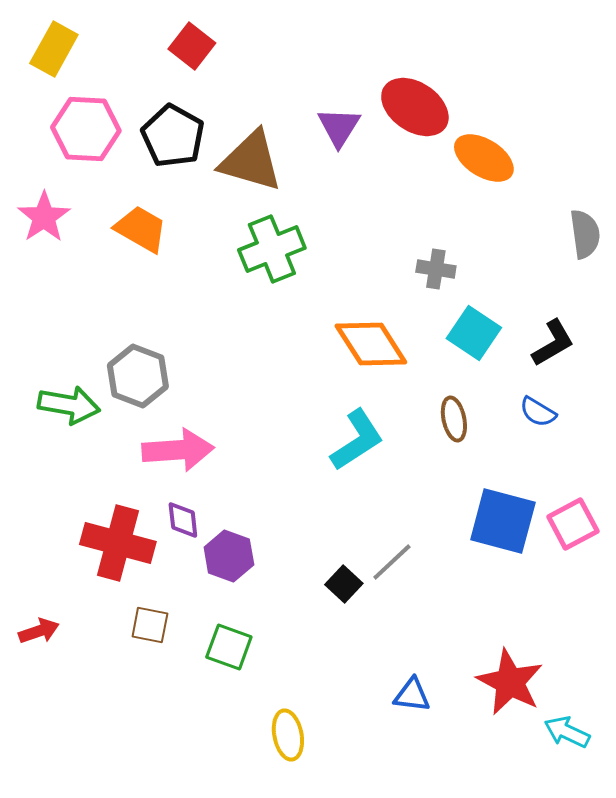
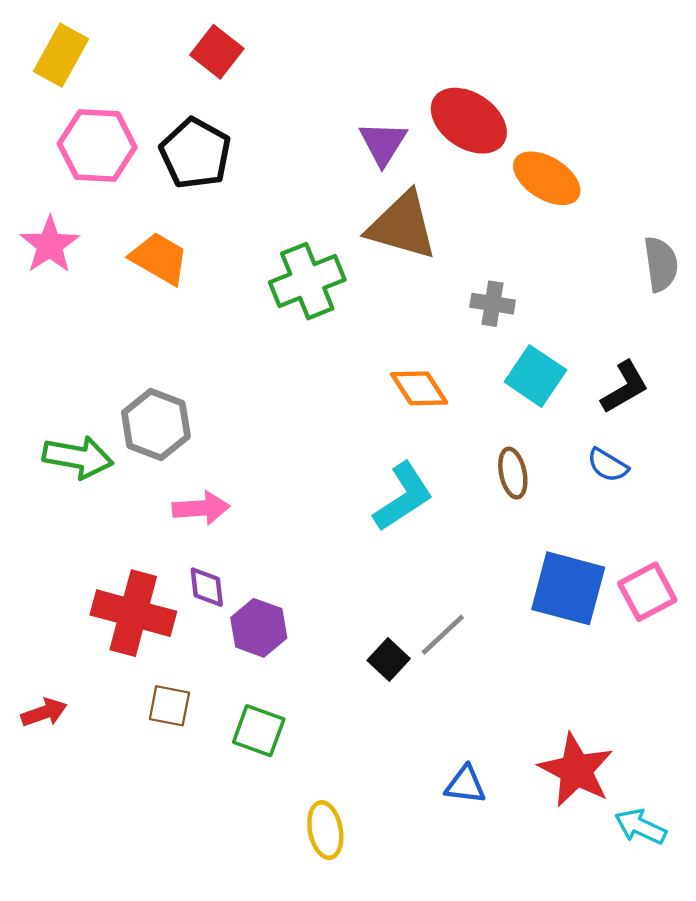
brown triangle: (251, 161) -> (402, 226), moved
orange diamond: (371, 344) -> (419, 388), size x0.7
pink arrow: (178, 450) -> (201, 508), size x0.7

